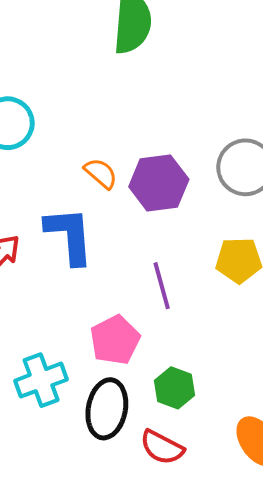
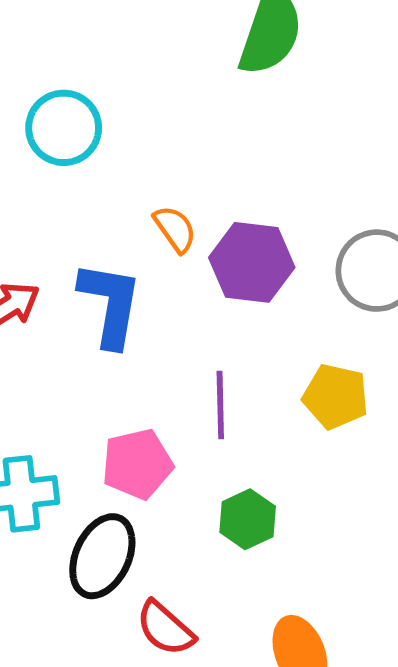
green hexagon: (175, 388) -> (248, 519), moved

